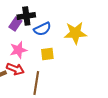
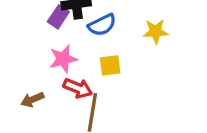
yellow star: (75, 33) -> (156, 31), size x0.7
red arrow: (15, 69) -> (78, 88), moved

